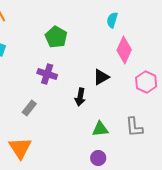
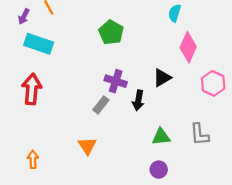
purple cross: (47, 74) -> (116, 81), moved
gray rectangle: (29, 108) -> (101, 105), moved
orange triangle: (20, 148) -> (87, 146), moved, size x0.7

